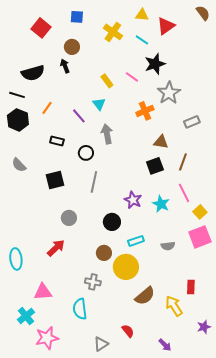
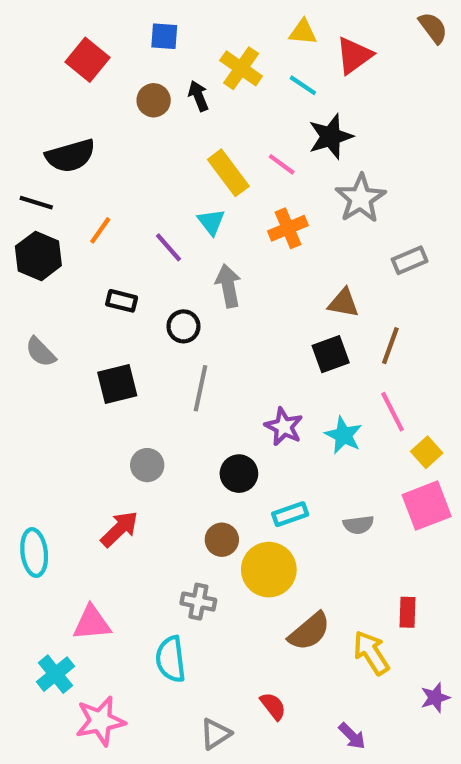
black arrow: (65, 66) -> (198, 96), moved
yellow rectangle: (107, 81) -> (228, 173), size x1.5
orange cross: (145, 111) -> (288, 228), moved

